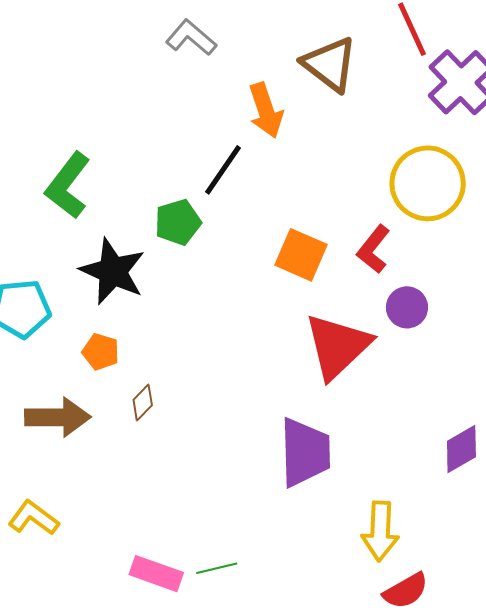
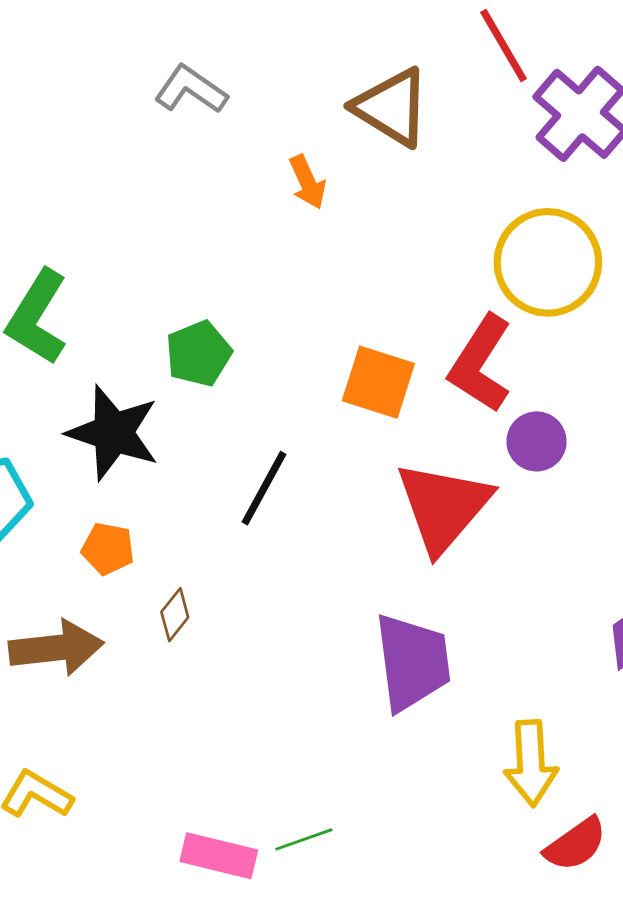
orange arrow: (266, 110) -> (307, 182), size x0.7
black line: (223, 170) -> (264, 488), moved
red L-shape: (373, 249) -> (481, 364), size x1.4

